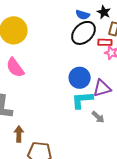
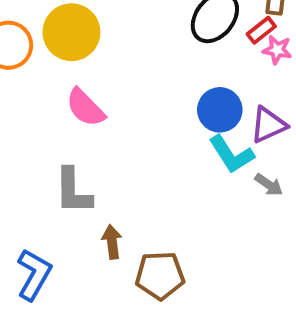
red rectangle: (105, 42) -> (261, 30), turned -32
cyan L-shape: (82, 100) -> (231, 154), turned -110

